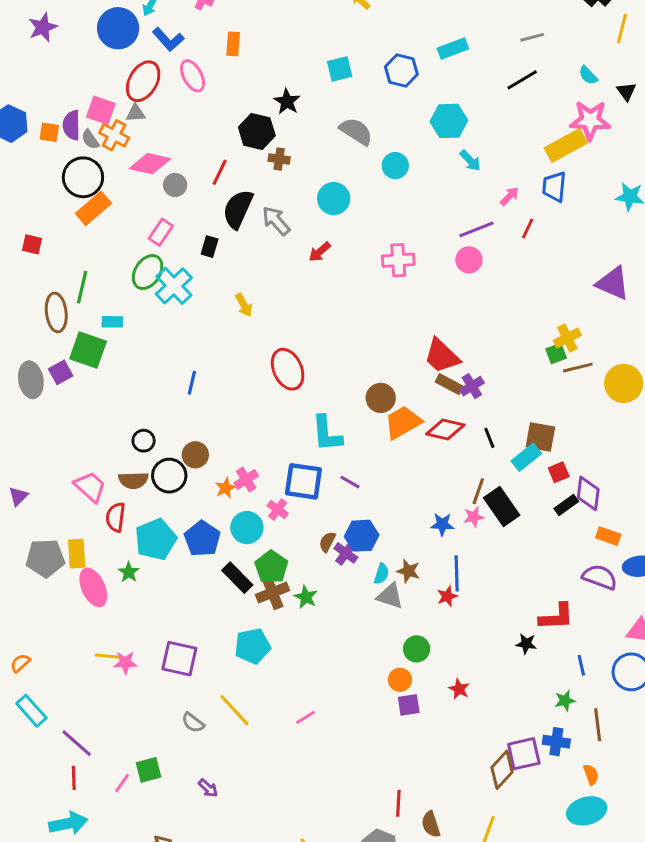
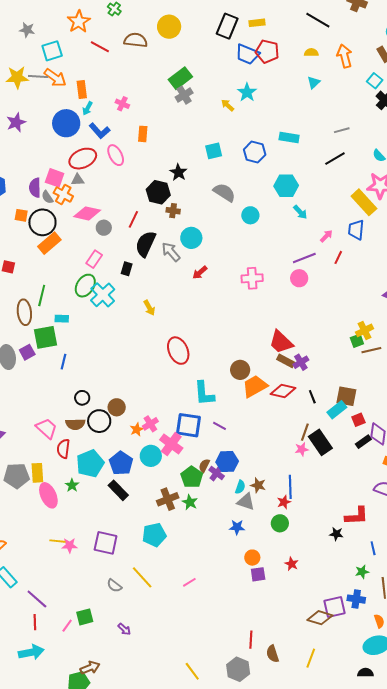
cyan rectangle: (453, 49) -> (289, 138), turned 30
red ellipse: (143, 81) -> (83, 159), turned 36
orange square: (49, 132) -> (21, 215), moved
yellow rectangle: (566, 145) -> (364, 202), turned 76
cyan circle: (334, 199) -> (191, 238), moved
green square: (88, 350) -> (46, 337), turned -30
blue line: (192, 383) -> (64, 362), moved
pink cross: (278, 510) -> (171, 444), size x1.6
blue star: (442, 524) -> (237, 527), moved
green pentagon: (271, 567) -> (192, 477), moved
black rectangle: (237, 578) -> (118, 490), moved
green circle: (417, 649) -> (280, 523), moved
brown diamond: (502, 770) -> (320, 618), turned 65

